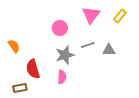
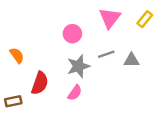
red semicircle: (33, 69) -> (40, 83), turned -144
pink semicircle: (62, 77) -> (75, 93), turned 32
brown rectangle: (20, 88) -> (13, 101), moved

